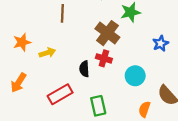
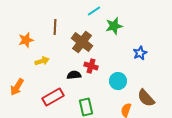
brown cross: (107, 33) -> (82, 42), moved
orange star: (22, 42) -> (26, 40), moved
black semicircle: (84, 69) -> (74, 75), turned 88

